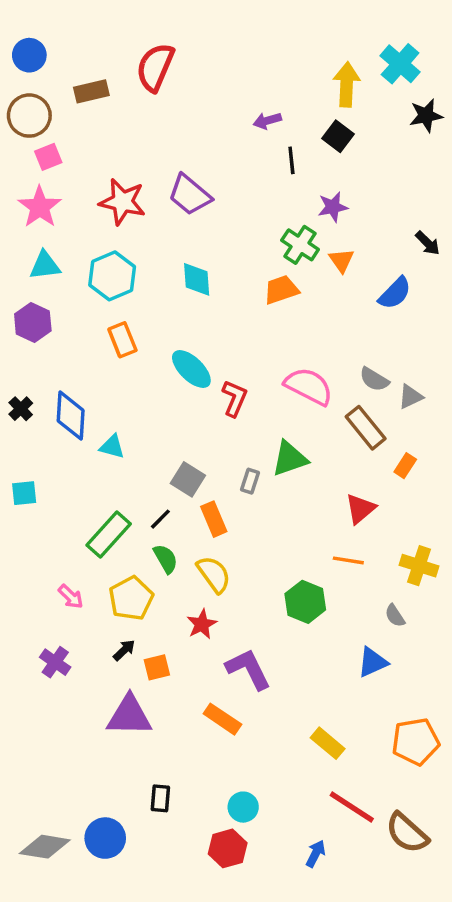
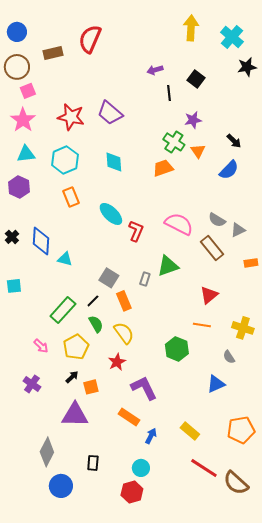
yellow arrow: (347, 84) -> (191, 28), moved
black arrow: (428, 243) -> (234, 141), moved
orange rectangle: (405, 466) -> (251, 263), moved, turned 48
gray diamond: (45, 847) -> (47, 452), moved, turned -72
blue arrow: (316, 854) -> (151, 436), moved

